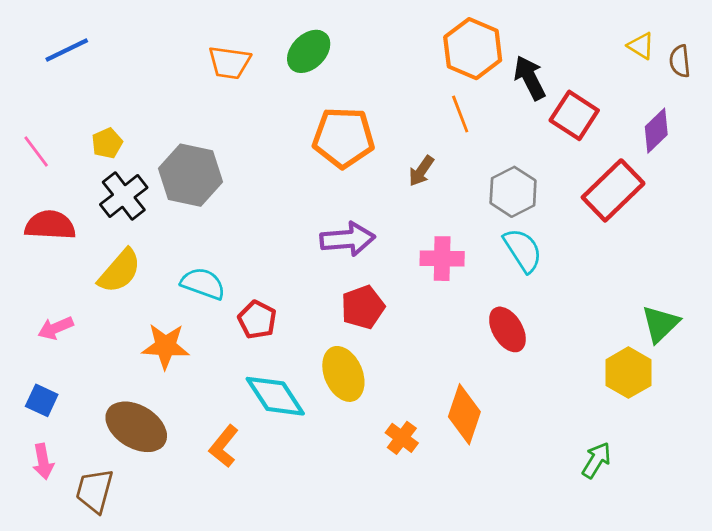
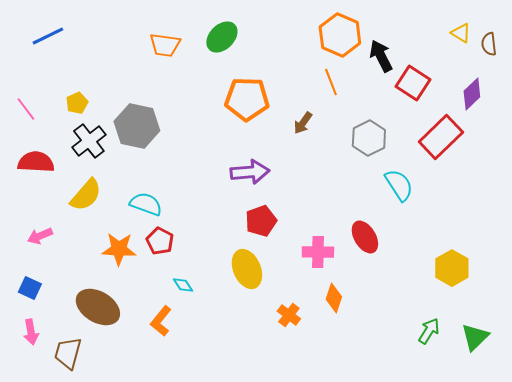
cyan semicircle: (523, 250) -> (399, 185), moved
pink cross: (442, 259) -> (318, 252), moved
red pentagon: (257, 320) -> (160, 241), moved
green triangle: (660, 324) -> (475, 337), moved
cyan diamond: (275, 396) -> (183, 285), moved, size x0.5
orange diamond: (464, 414) -> (334, 298), size x0.7

